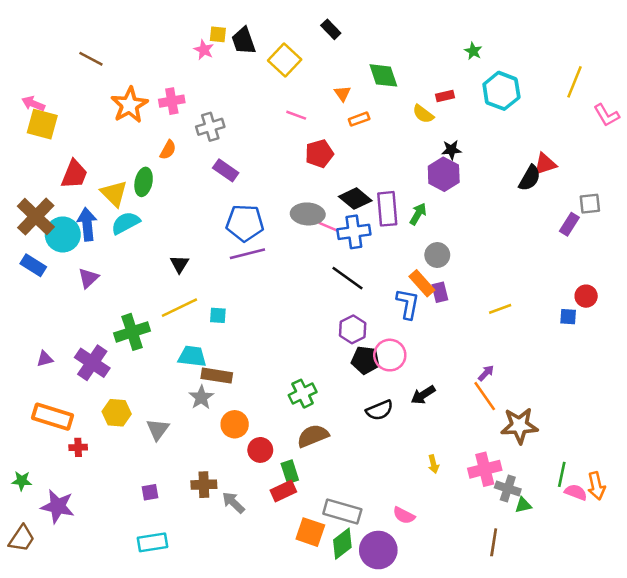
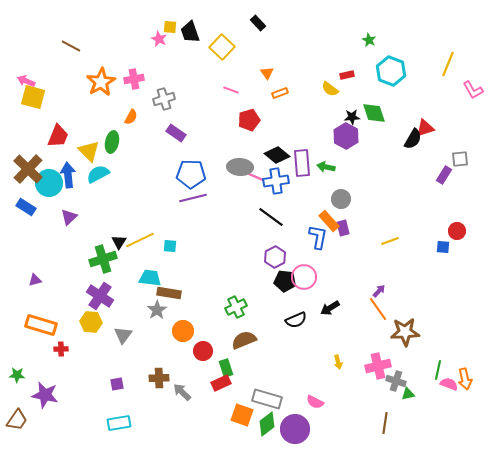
green diamond: (383, 75) -> (374, 113), moved
green arrow: (418, 214) -> (326, 167), turned -108
black triangle: (179, 264) -> (119, 242), moved
purple cross: (92, 363) -> (100, 296), moved

